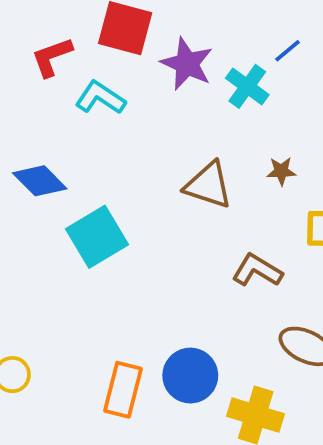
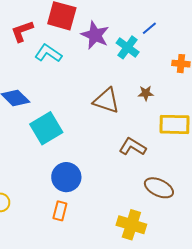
blue circle: (190, 376) -> (66, 177), moved
orange rectangle: (123, 390) -> (60, 211), size x0.7

